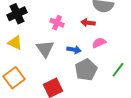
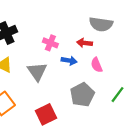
pink semicircle: (99, 43) -> (97, 65), turned -88
blue arrow: (74, 50) -> (69, 61), moved

